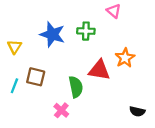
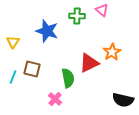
green cross: (86, 31) -> (77, 16), moved
red triangle: (99, 70) -> (89, 63), turned -35
black semicircle: (137, 111) -> (123, 100), size x1.5

